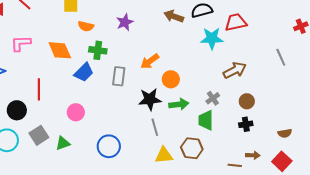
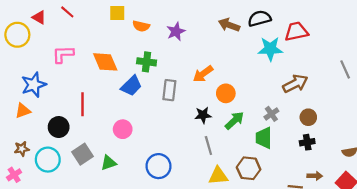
orange semicircle: (86, 26) -> (141, 26), moved
black star: (150, 99) -> (203, 115), size x0.7
green arrow: (179, 104) -> (234, 121), turned -36

